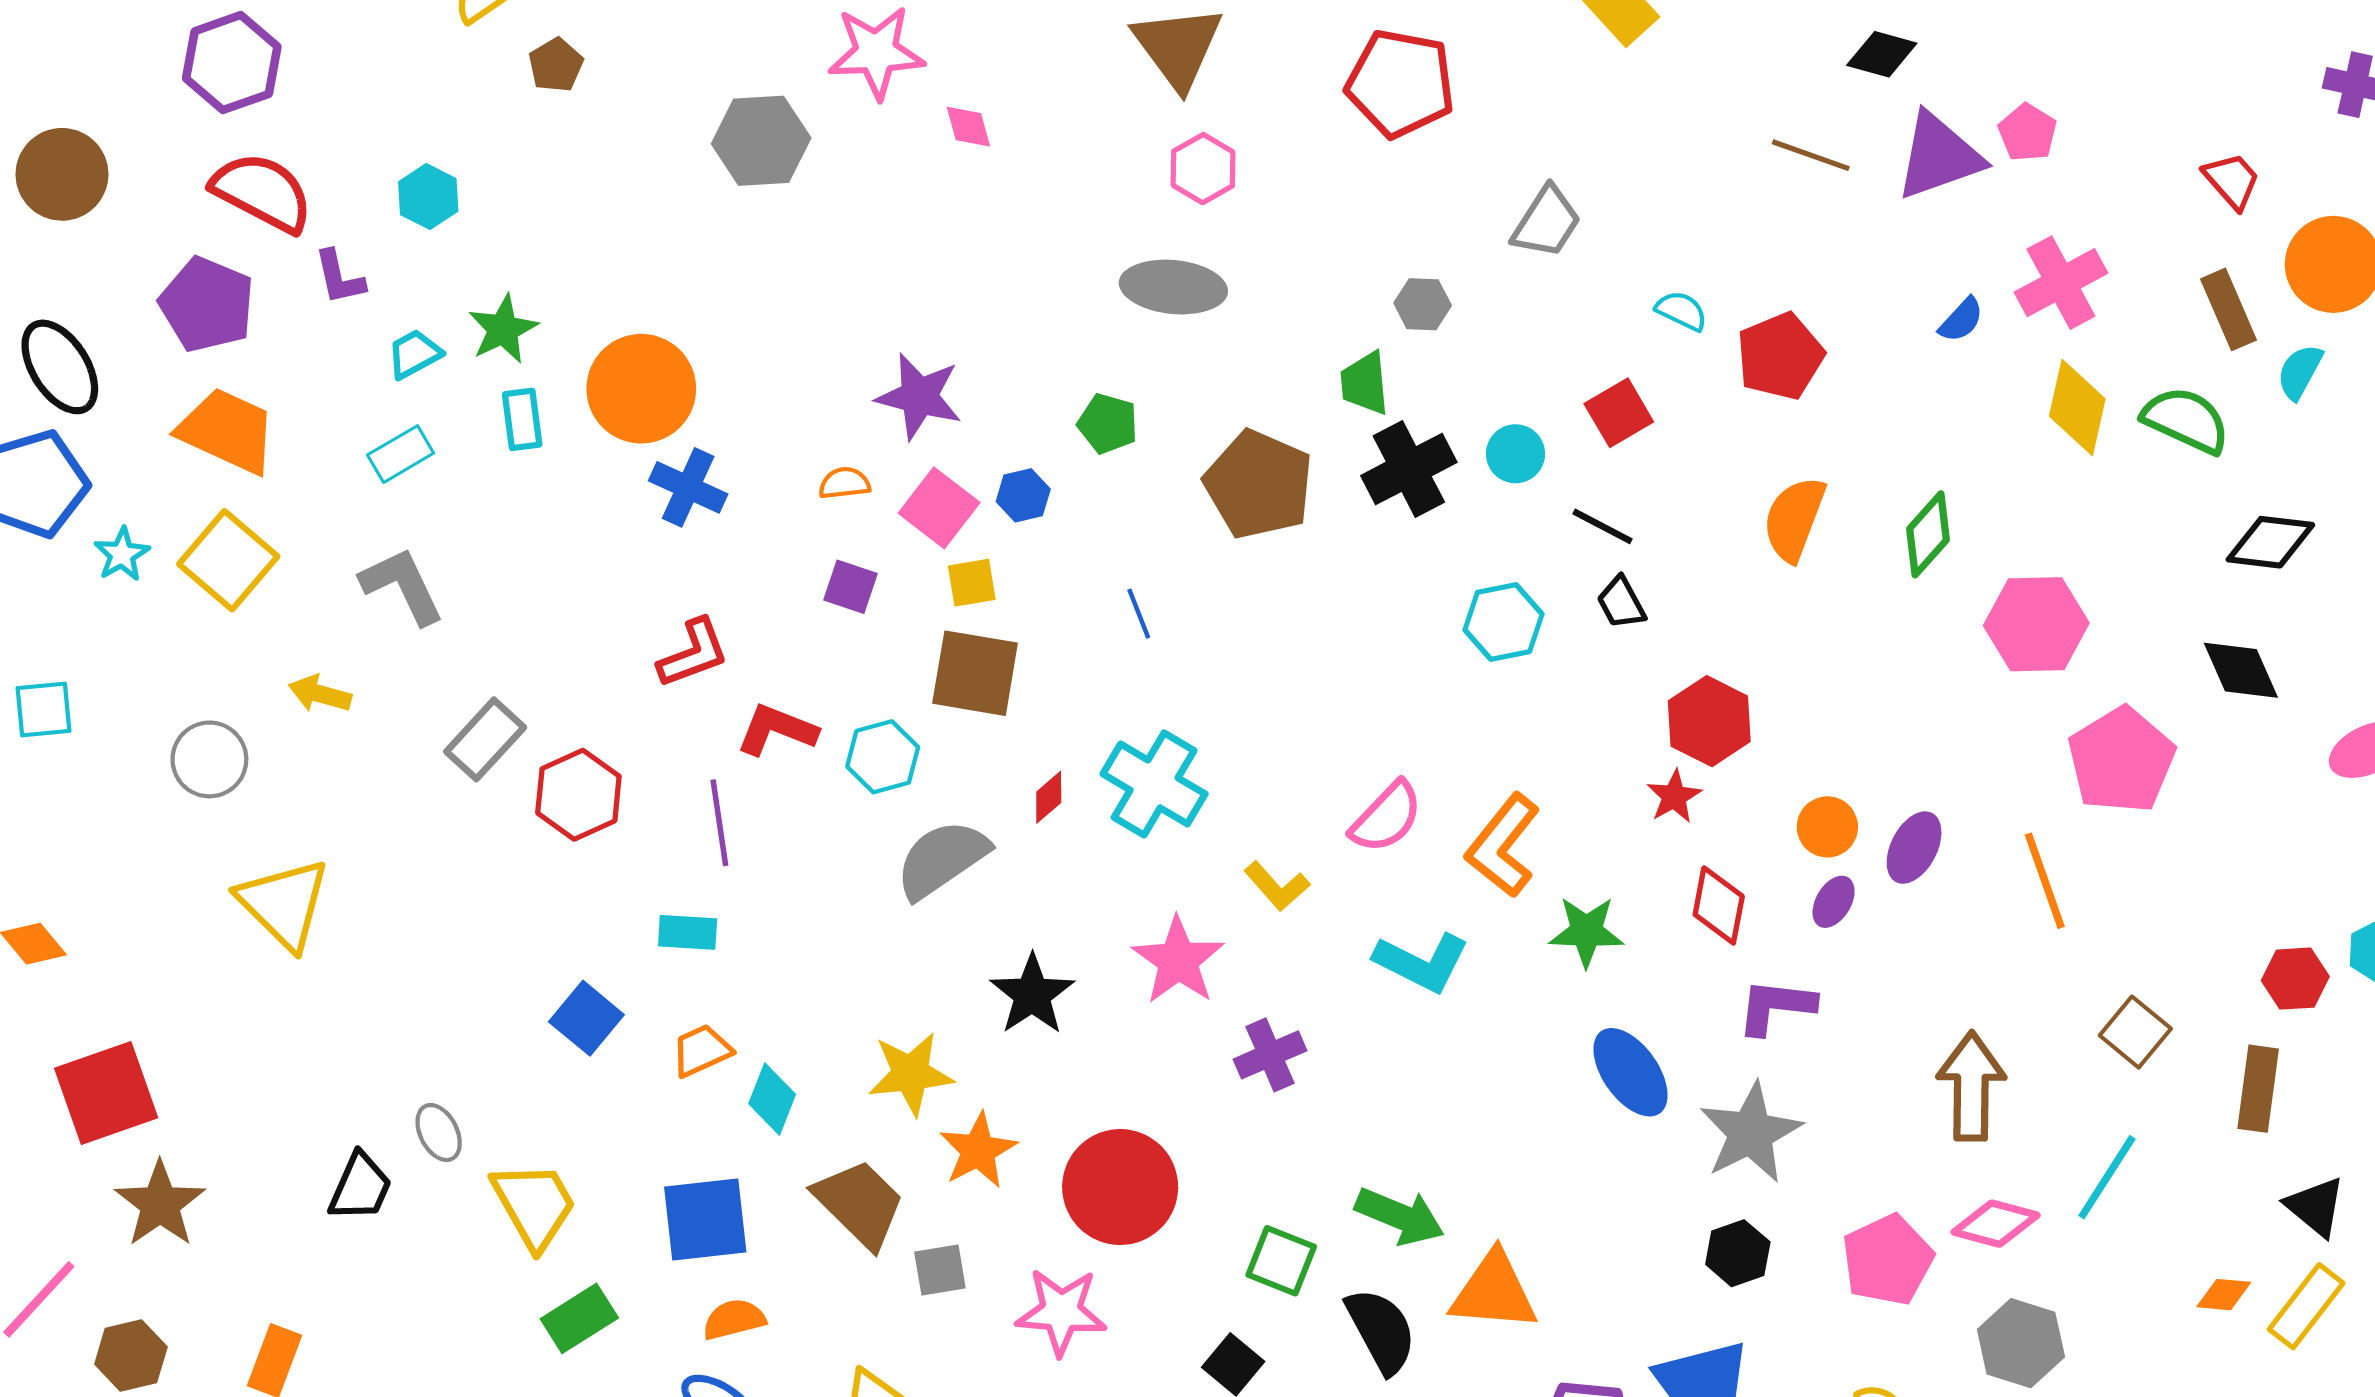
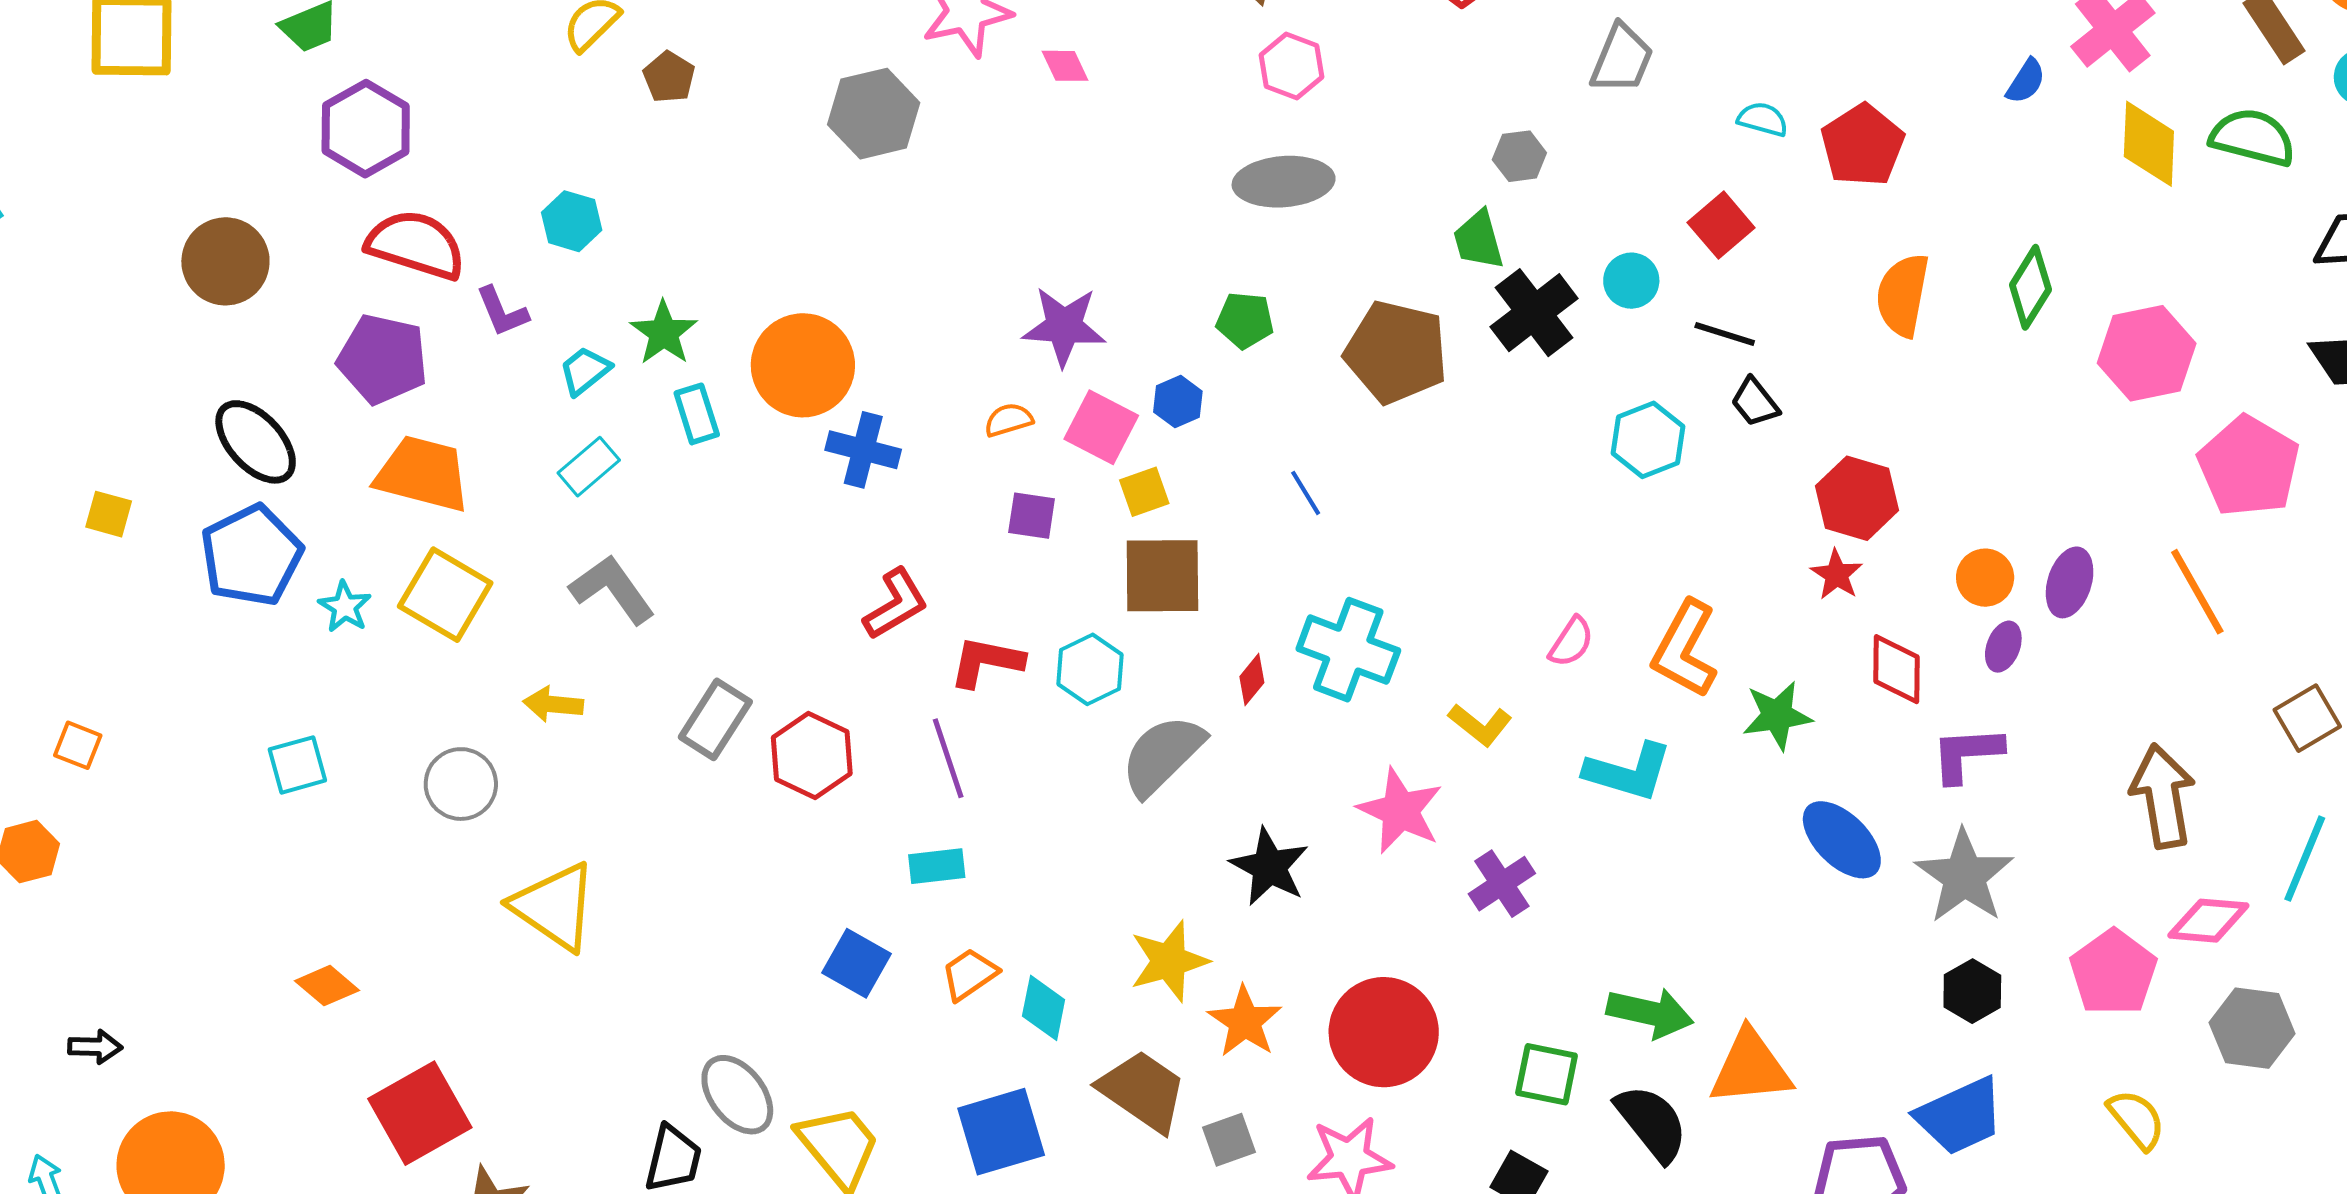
pink semicircle: (1387, 817) -> (1571, 642), size x0.7
brown square: (2135, 1032) -> (2307, 718), turned 30
gray ellipse: (439, 1133) -> (737, 1095), size x1.5

